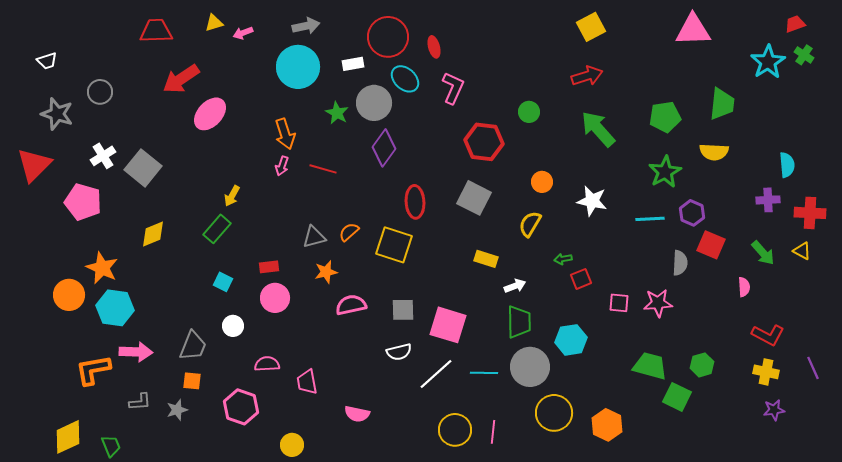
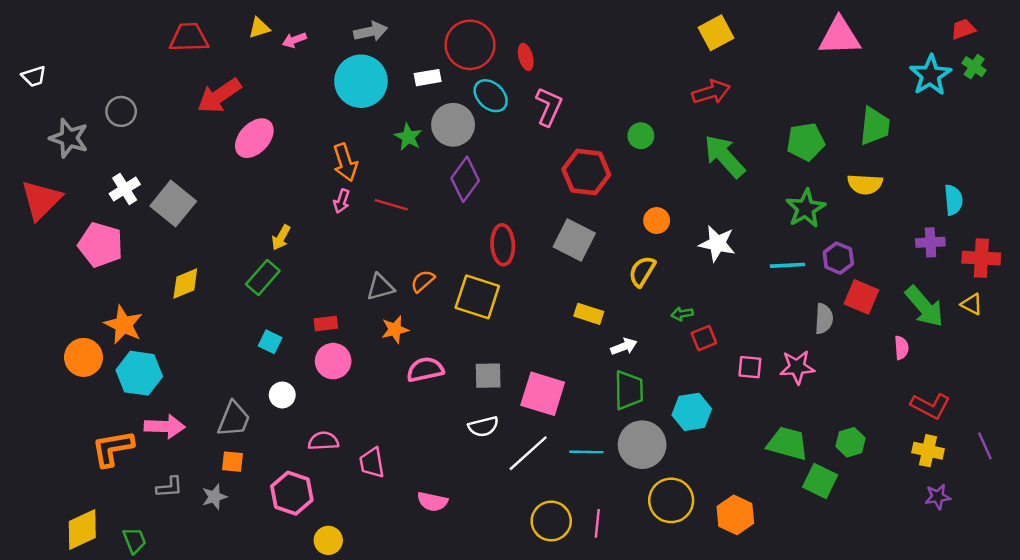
white trapezoid: (47, 61) -> (34, 76), moved
green arrow: (763, 253) -> (924, 307), size x1.4
yellow circle: (292, 445) -> (328, 540), moved

